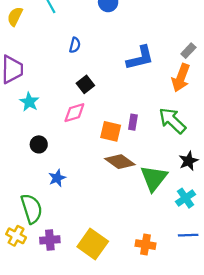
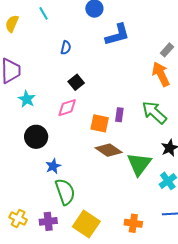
blue L-shape: (140, 58) -> (117, 35), moved
orange arrow: (181, 78) -> (161, 74), turned 135
black circle: (39, 144) -> (36, 137), size x1.5
green semicircle: (32, 209) -> (65, 192), moved

